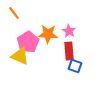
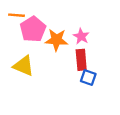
orange line: (14, 13) -> (16, 15), turned -48
pink pentagon: (28, 42) -> (33, 29), moved

